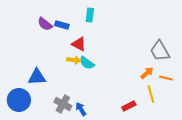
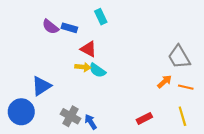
cyan rectangle: (90, 15) -> (101, 17), turned -32
blue triangle: (37, 77) -> (41, 86), turned -30
yellow line: (151, 94) -> (182, 116), moved

